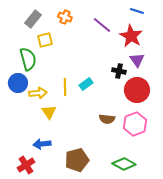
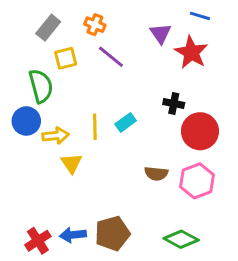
purple line: (102, 25) -> (111, 57), moved
purple triangle: (137, 60) -> (161, 33), moved
blue arrow: (42, 144) -> (73, 235), moved

